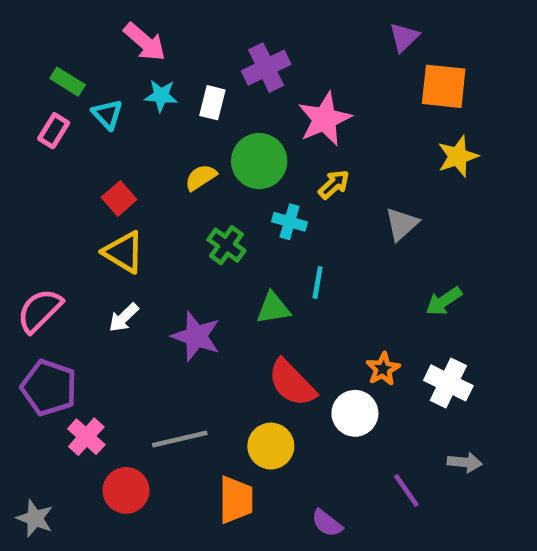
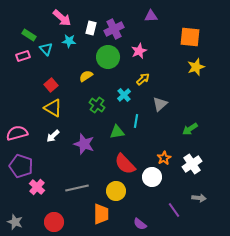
purple triangle: (404, 37) -> (151, 16), moved, turned 40
white rectangle: (212, 103) -> (91, 28), moved
pink star: (325, 119) -> (139, 51), size x0.7
pink rectangle: (54, 131) -> (23, 56), turned 40
green circle: (259, 161) -> (108, 57), moved
cyan cross: (290, 222) -> (124, 95), turned 32
gray triangle: (402, 224) -> (160, 104), moved
pink semicircle: (40, 311) -> (17, 133), turned 30
white cross: (448, 383) -> (192, 164), turned 30
red circle: (126, 490) -> (54, 222), moved

